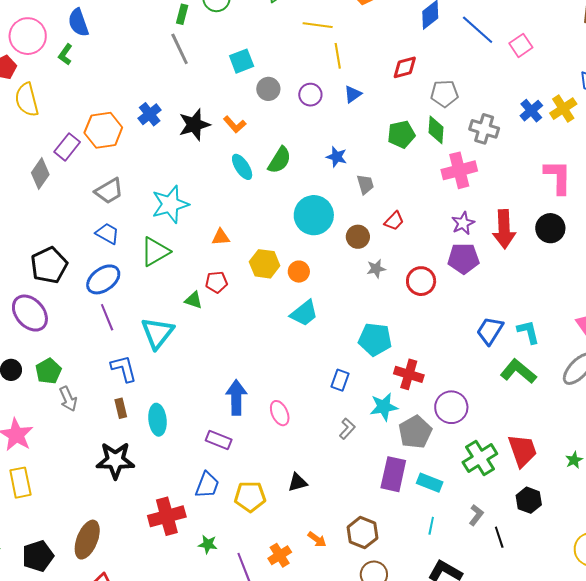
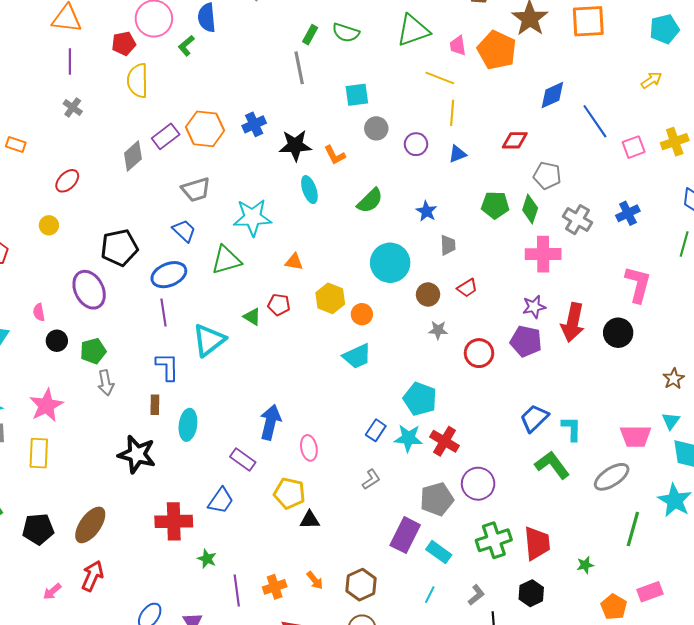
yellow cross: (563, 109) -> (675, 142), moved
cyan ellipse: (242, 167) -> (309, 190), moved
cyan star: (384, 407) -> (408, 438), moved
yellow pentagon: (250, 497) -> (289, 493), moved

